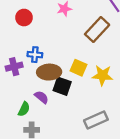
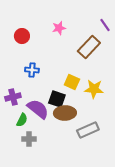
purple cross: (14, 67) -> (13, 97), moved
brown ellipse: (49, 72) -> (65, 113), moved
purple semicircle: (41, 97) -> (38, 109), size x1.6

